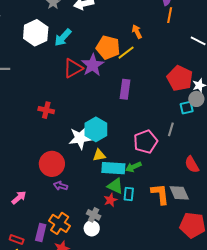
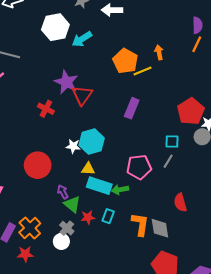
purple star: (93, 65) -> (66, 82), moved, turned -30
red triangle: (73, 68) -> (82, 95), moved, turned -40
cyan square: (187, 108) -> (172, 141), moved
white star: (80, 138) -> (73, 146), size x0.6
purple arrow: (61, 186) -> (63, 192), moved, turned 32
green triangle: (115, 186) -> (72, 204), moved

